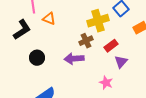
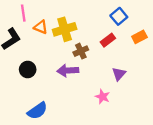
yellow cross: (98, 21) -> (65, 29), moved
red rectangle: (111, 46) -> (108, 40), moved

